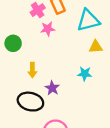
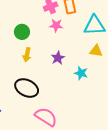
yellow arrow: (32, 70) -> (27, 55), moved
purple star: (52, 88) -> (58, 58), moved

